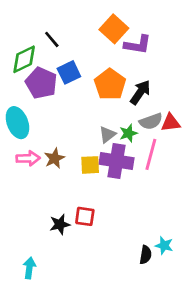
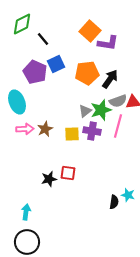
green diamond: (24, 59) -> (22, 24), moved
orange pentagon: (110, 84) -> (87, 73), turned 30
green star: (128, 133) -> (101, 110), size x1.5
purple cross: (117, 161) -> (92, 131), size x0.7

